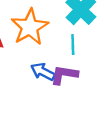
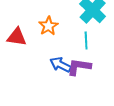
orange star: (30, 27) -> (48, 26), size x0.6

